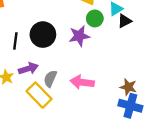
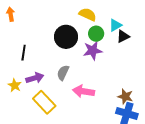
black circle: (43, 35) -> (66, 37), moved
purple star: (79, 36) -> (93, 51), moved
gray semicircle: (50, 79) -> (63, 73), moved

